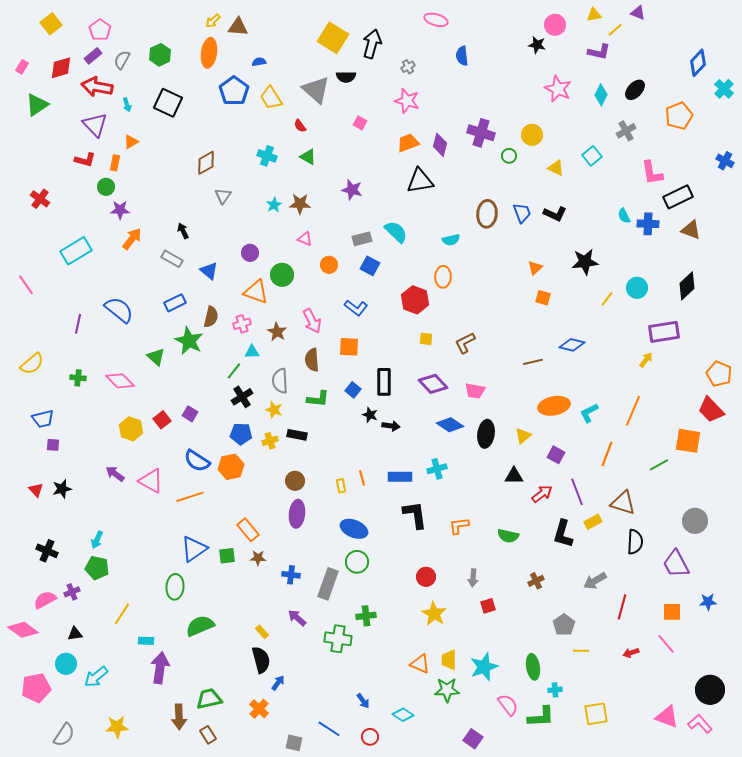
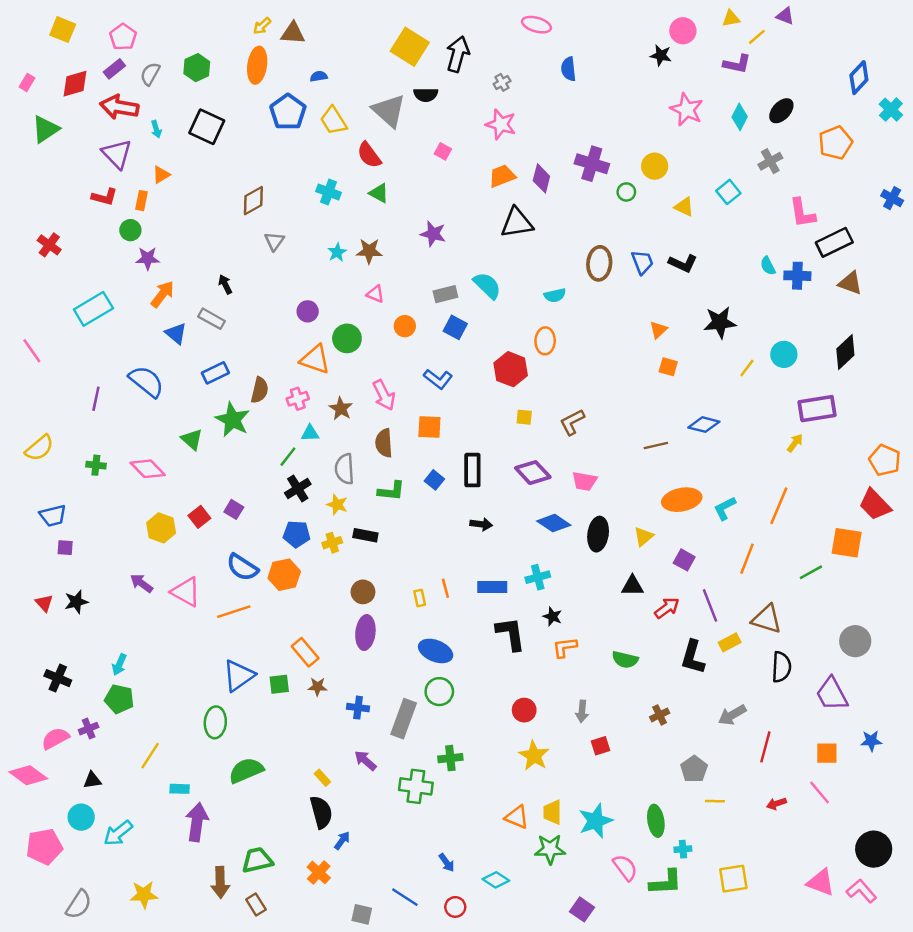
yellow square: (51, 24) -> (63, 30), turned -30
red semicircle: (300, 126) -> (369, 155), size x1.6
blue triangle: (209, 271) -> (176, 333), moved
black star: (370, 415) -> (552, 617), moved

